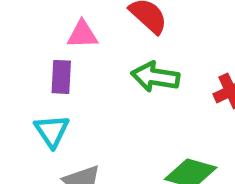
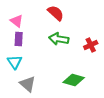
pink triangle: (82, 35) -> (17, 21), moved, turned 40

